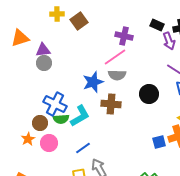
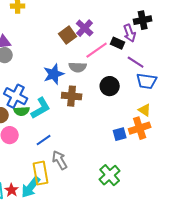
brown square: (79, 21) -> (68, 35), moved
black rectangle: (157, 25) -> (118, 43), moved
purple cross: (124, 36) -> (85, 28), turned 30
pink line: (115, 57) -> (97, 50), moved

